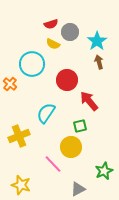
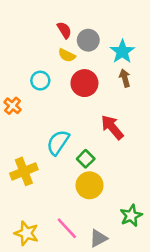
red semicircle: (51, 24) -> (64, 30), turned -104
cyan circle: (32, 64) -> (40, 81), size x0.6
red circle: (67, 80) -> (84, 83), moved
green square: (80, 126) -> (86, 159), moved, turned -32
pink line: (53, 164) -> (67, 228), moved

